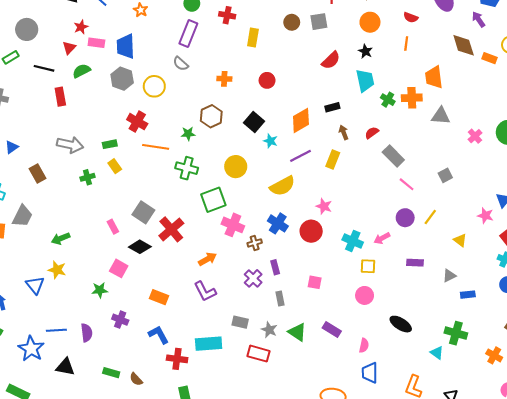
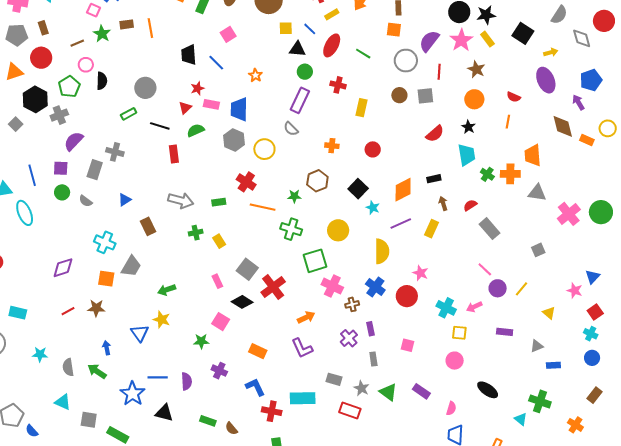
pink cross: (475, 136) -> (569, 214), size x1.6
yellow rectangle: (115, 166) -> (219, 241), moved
pink line: (407, 184) -> (485, 269), moved
yellow semicircle: (282, 186) -> (382, 251), turned -65

